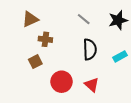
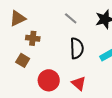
brown square: (35, 62) -> (23, 60), turned -32

